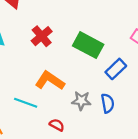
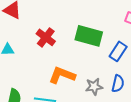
blue semicircle: (108, 103) -> (118, 84), turned 36

